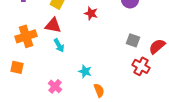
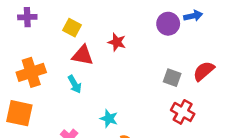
red triangle: (53, 25) -> (83, 55), moved
red semicircle: (157, 46) -> (204, 71), moved
orange square: (17, 67) -> (19, 113), size x1.5

